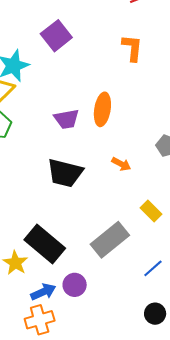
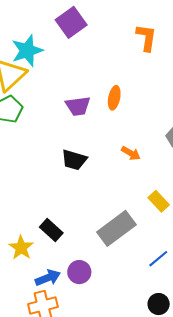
orange ellipse: (102, 109) -> (114, 98), size x0.7
black trapezoid: (65, 173) -> (74, 160), size x0.7
black rectangle: (45, 244) -> (51, 230), size x0.6

